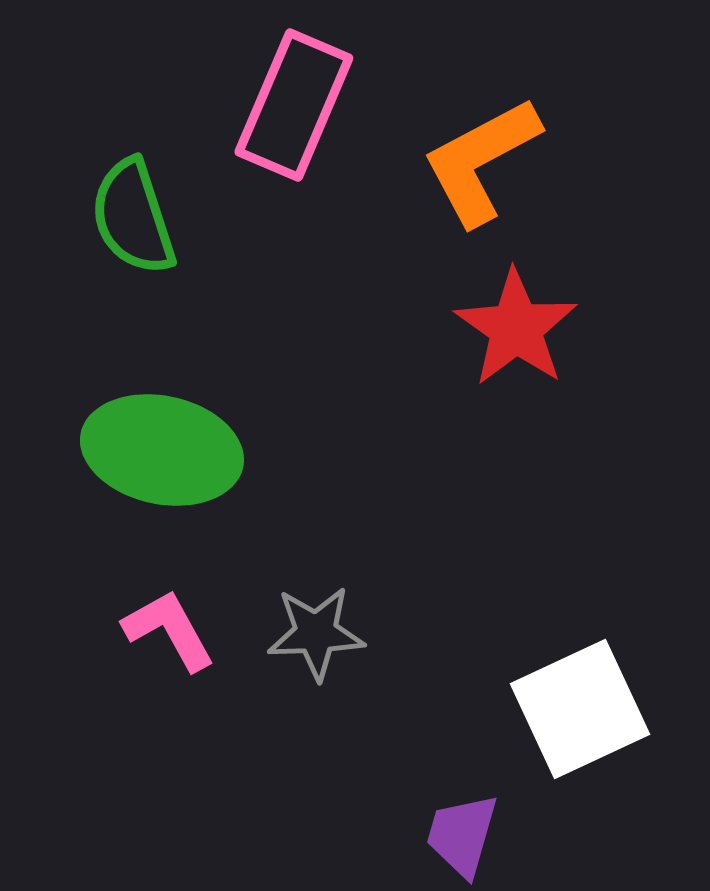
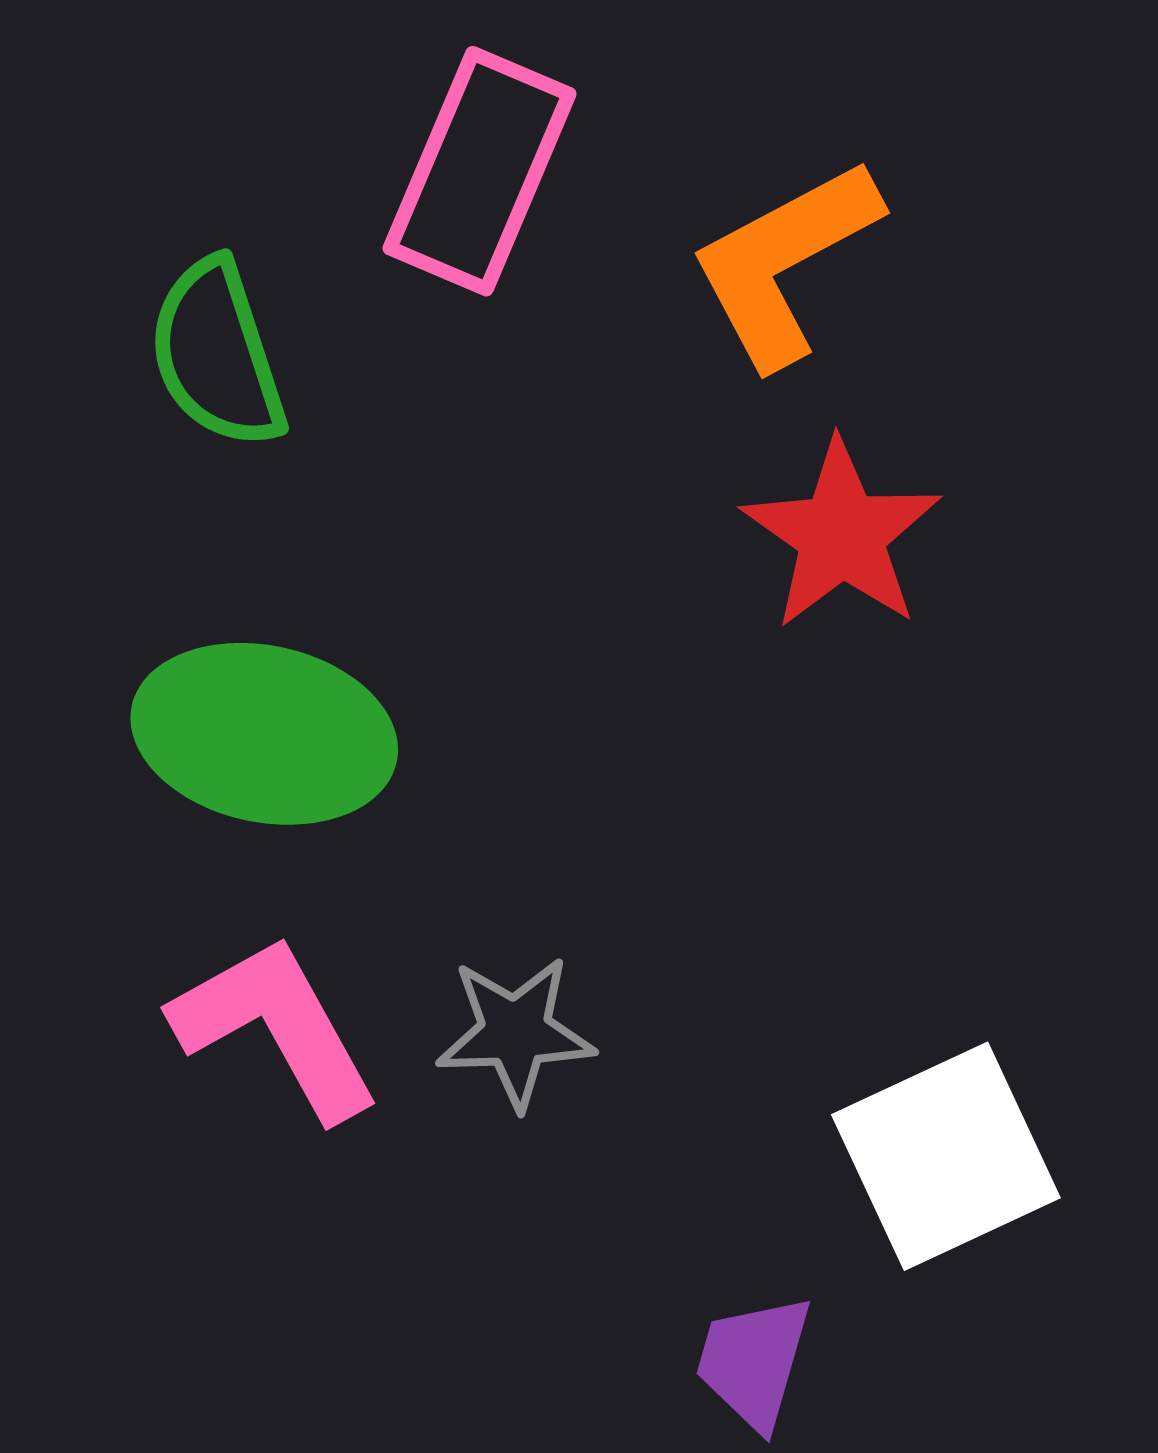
pink L-shape: (169, 630) -> (276, 1027), size x1.4

